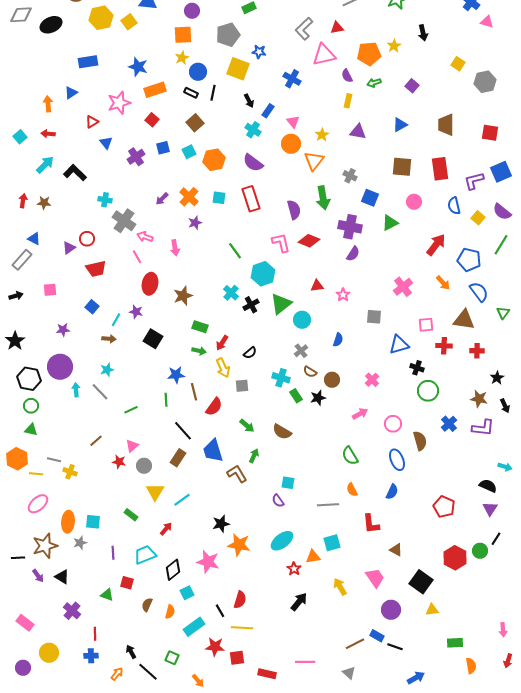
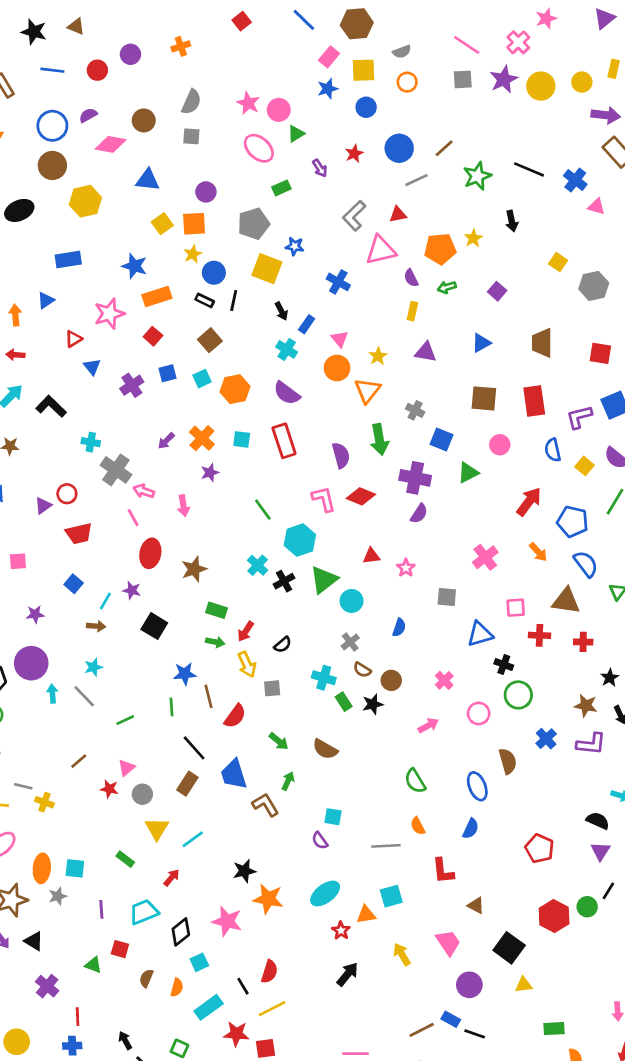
yellow square: (129, 22) -> (162, 224), moved
pink circle: (393, 424) -> (479, 713), moved
yellow line: (242, 628) -> (272, 1009), turned -30

